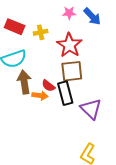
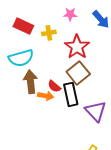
pink star: (69, 13) -> (70, 14), moved
brown square: (72, 71) -> (78, 73), turned -35

